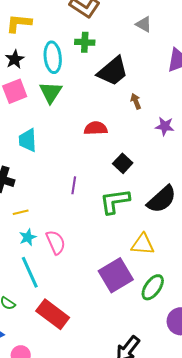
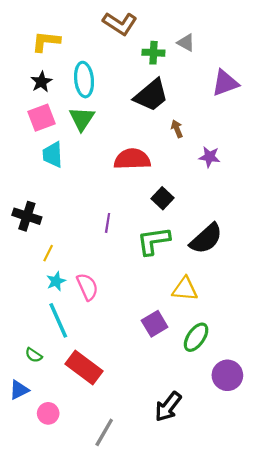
green cross: (85, 42) -> (153, 53), moved
red semicircle: (96, 128) -> (132, 159), size x1.4
cyan trapezoid: (28, 140) -> (53, 155), moved
yellow line: (21, 212) -> (48, 253), turned -49
purple square: (116, 275) -> (155, 324), size x0.7

